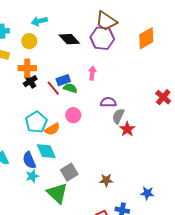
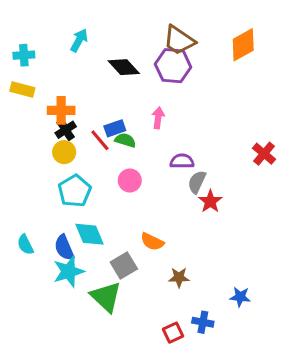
cyan arrow: (39, 21) -> (79, 40), turned 133
orange diamond: (146, 38) -> (243, 45), moved
yellow circle: (29, 41) -> (64, 152), moved
orange semicircle: (52, 129) -> (152, 242), moved, turned 56
cyan star: (32, 176) -> (69, 271), size x1.5

